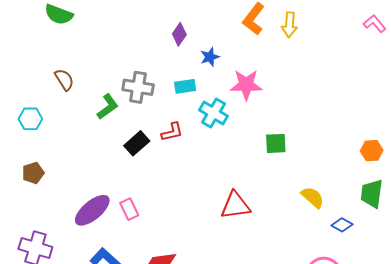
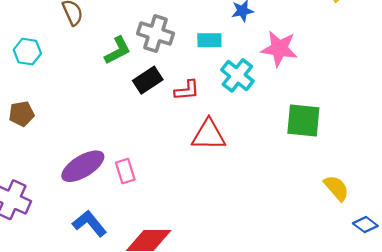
black rectangle: (137, 143) -> (148, 80), moved
green square: (276, 143) -> (303, 121), size x1.4
red triangle: (235, 206) -> (209, 135), moved

